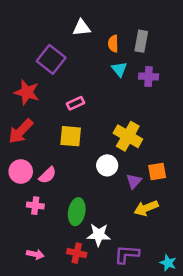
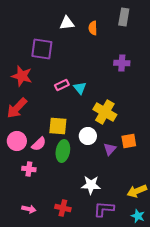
gray rectangle: (141, 41) -> (124, 17), moved
orange semicircle: (113, 44) -> (93, 28), moved
purple square: (51, 59) -> (42, 49), turned -30
cyan triangle: (119, 69) -> (80, 88), moved
yellow square: (71, 136) -> (58, 126), moved
yellow arrow: (146, 208) -> (137, 191), moved
green ellipse: (77, 212) -> (63, 151), moved
white star: (99, 235) -> (91, 185), moved

